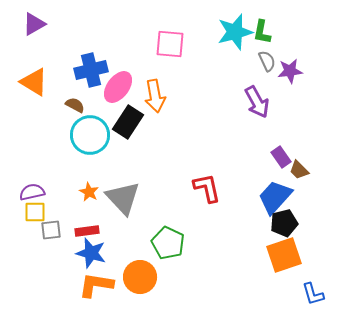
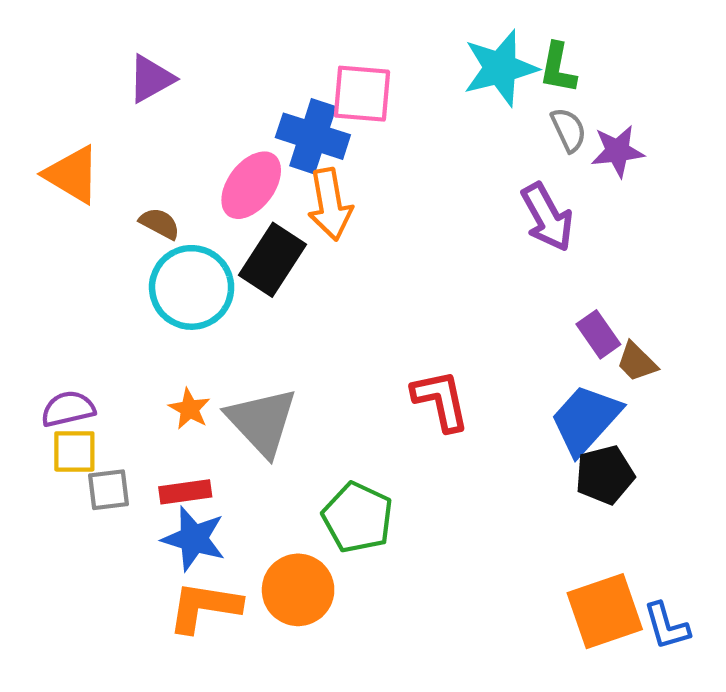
purple triangle: (34, 24) -> (151, 79), moved
blue cross: (91, 70) -> (313, 136), moved, turned 32
orange square: (284, 255) -> (605, 611), moved

